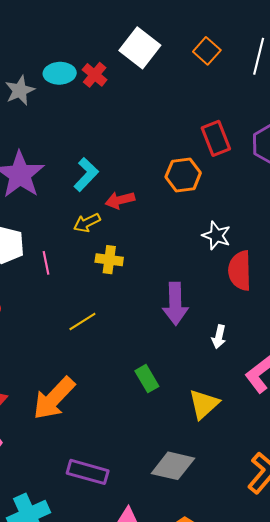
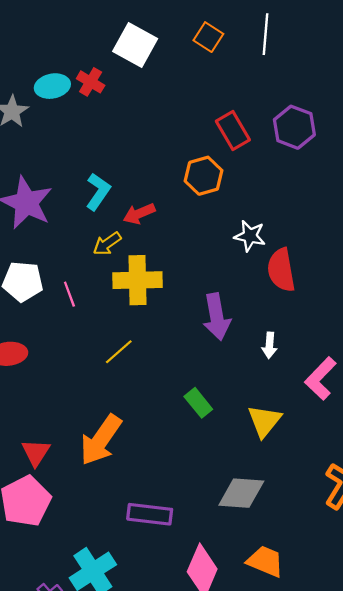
yellow cross: (109, 260) -> (138, 280), size x1.6

